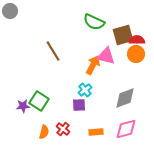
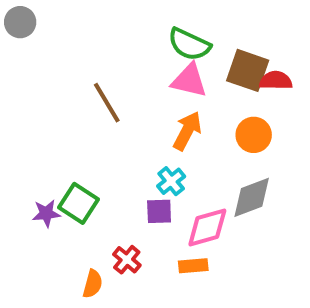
brown square: (123, 35) -> (248, 70), turned 35
orange circle: (136, 54) -> (254, 135), moved
pink triangle: (106, 56) -> (189, 81), moved
pink diamond: (126, 129) -> (207, 227), moved
orange semicircle: (44, 132) -> (93, 284), moved

